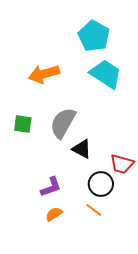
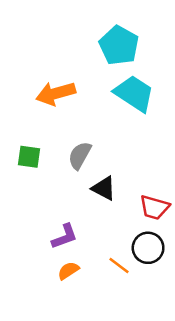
gray semicircle: (63, 123) -> (80, 155), size x0.7
black circle: (101, 184) -> (148, 248), moved

